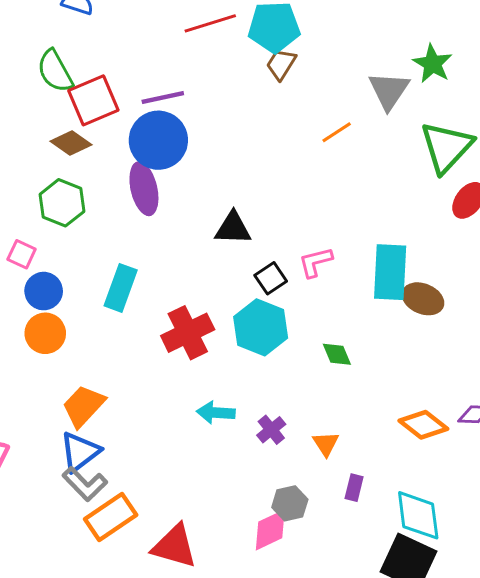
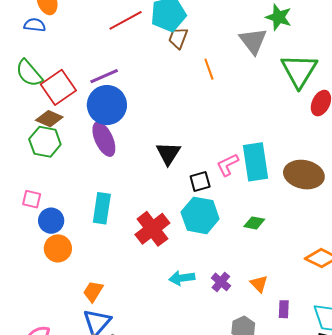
orange line: (337, 132) -> (209, 69), moved, turned -65
green hexagon: (62, 203) -> (45, 142), moved
black triangle: (233, 228) -> (168, 153), turned -48
cyan rectangle: (390, 272) -> (256, 162), moved
black square: (271, 278) -> (200, 181), turned 30
brown ellipse: (423, 299) -> (304, 175), size x1.4
green diamond: (337, 354) -> (254, 223), turned -45
orange trapezoid: (84, 406) -> (93, 291), size x0.7

